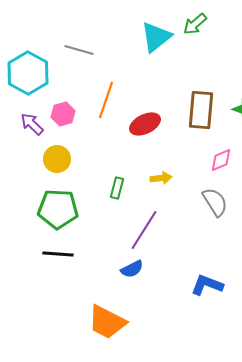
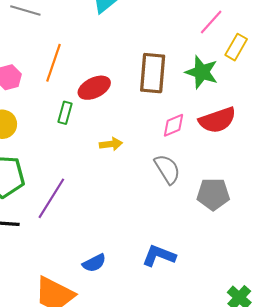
green rectangle: (117, 188) -> (65, 113), moved
purple line: (144, 230) -> (51, 198), moved
blue semicircle: (132, 269) -> (94, 263), moved

